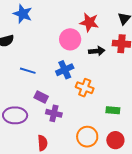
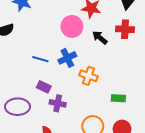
black arrow: (97, 51) -> (100, 38), turned -133
blue line: (28, 71) -> (40, 59), moved

